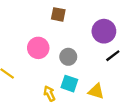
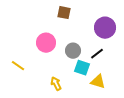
black line: (113, 56) -> (97, 54), moved
cyan square: (69, 84) -> (82, 68), moved

